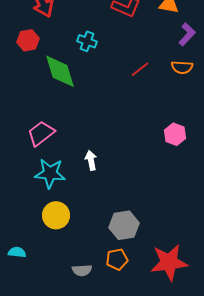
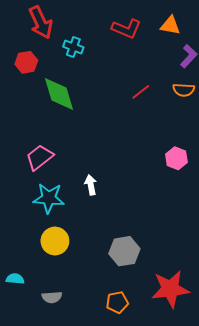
cyan cross: (87, 41) -> (73, 47), moved
orange pentagon: (117, 259) -> (117, 302), moved
gray semicircle: (82, 270) -> (52, 297), moved

